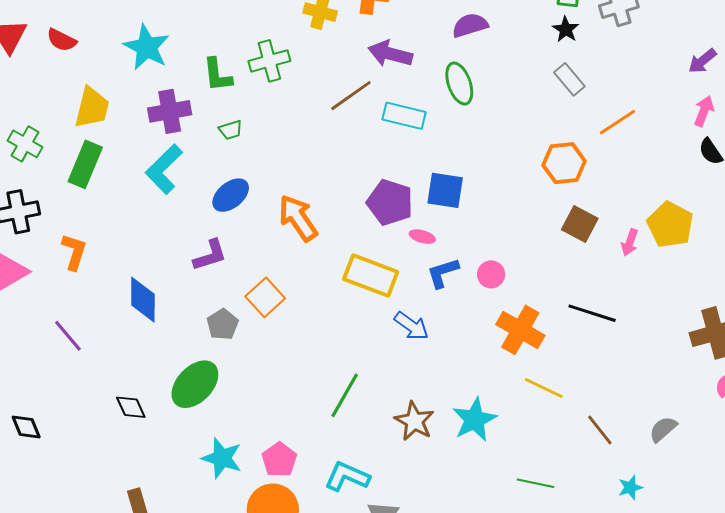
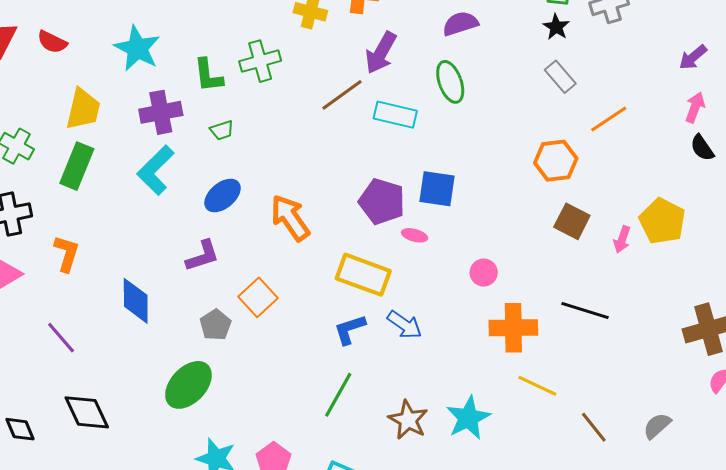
purple arrow: (390, 54) -> (381, 53), turned -75
blue L-shape: (443, 273) -> (350, 329), moved
orange cross: (520, 330) -> (513, 328), turned -30
black diamond: (131, 407) -> (87, 412), moved, size x1.5

